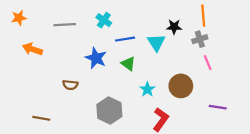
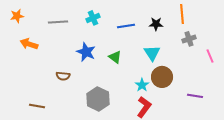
cyan cross: (104, 20) -> (93, 18), turned 32
blue line: (125, 39) -> (126, 26), moved
gray cross: (200, 39) -> (189, 39), moved
cyan triangle: (156, 42) -> (152, 53), moved
pink line: (208, 63) -> (210, 56), moved
cyan star: (147, 89) -> (142, 85), moved

